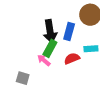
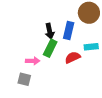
black arrow: (50, 31) -> (50, 31), size x0.7
pink arrow: (44, 60) -> (33, 61), moved, turned 144

